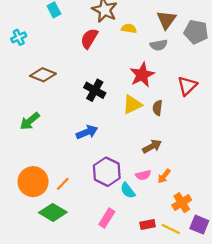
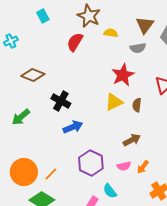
black cross: (95, 90) -> (61, 101), moved
cyan semicircle: (128, 190) -> (110, 191), moved

